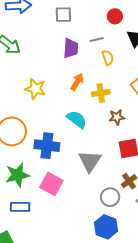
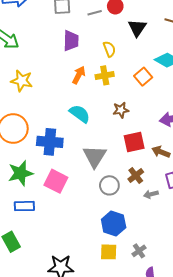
gray line: (97, 40) -> (95, 13), moved
yellow star: (35, 89) -> (22, 81), moved
yellow cross: (101, 93) -> (105, 75), moved
gray circle: (110, 197) -> (109, 185), moved

